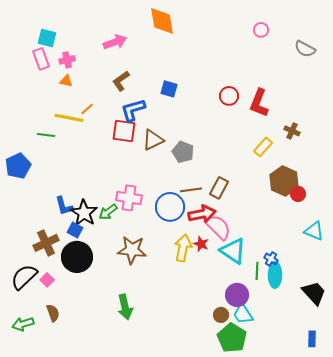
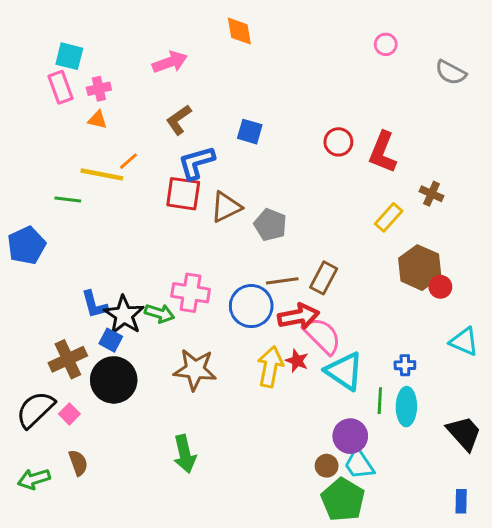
orange diamond: (162, 21) -> (239, 31), size x0.7
green arrow: (108, 212) -> (160, 313), turned -126
blue cross: (271, 259) -> (405, 365), moved, turned -32

